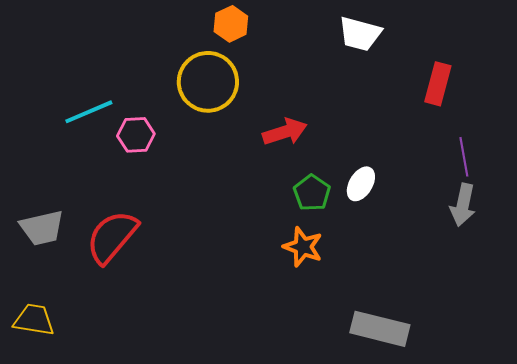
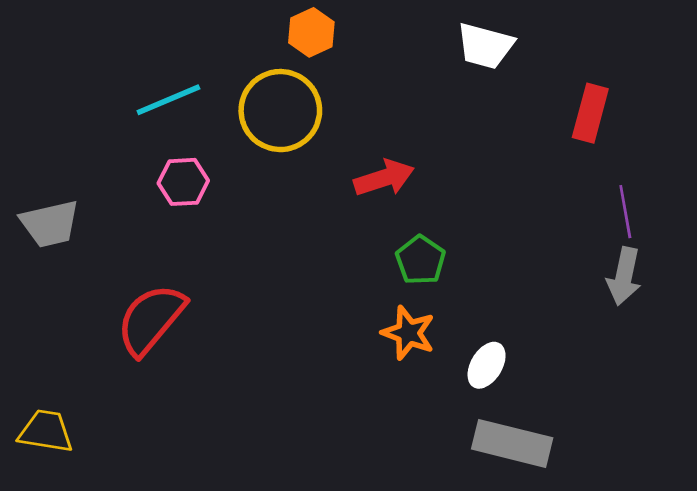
cyan line: (89, 112) -> (168, 100), moved
white ellipse: (361, 184) -> (487, 365), moved
gray trapezoid: (42, 228) -> (50, 224), moved

